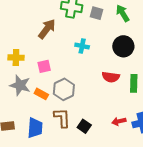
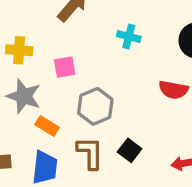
orange rectangle: (41, 94) -> (47, 126), moved
black square: (84, 126) -> (130, 150), moved

